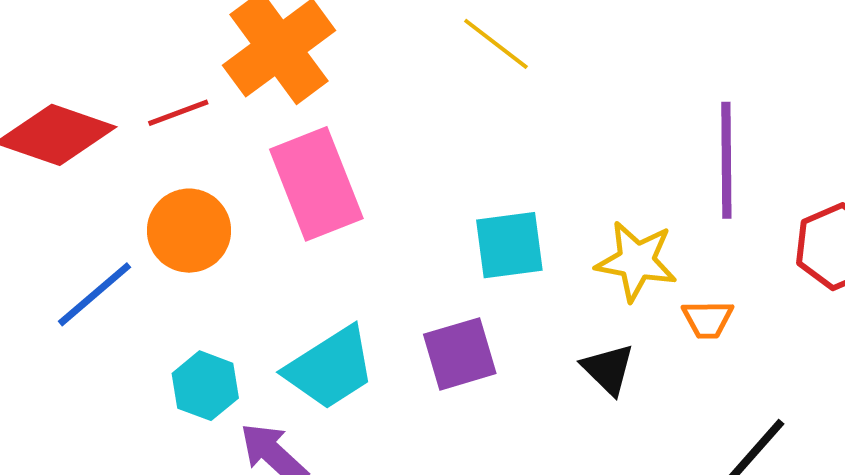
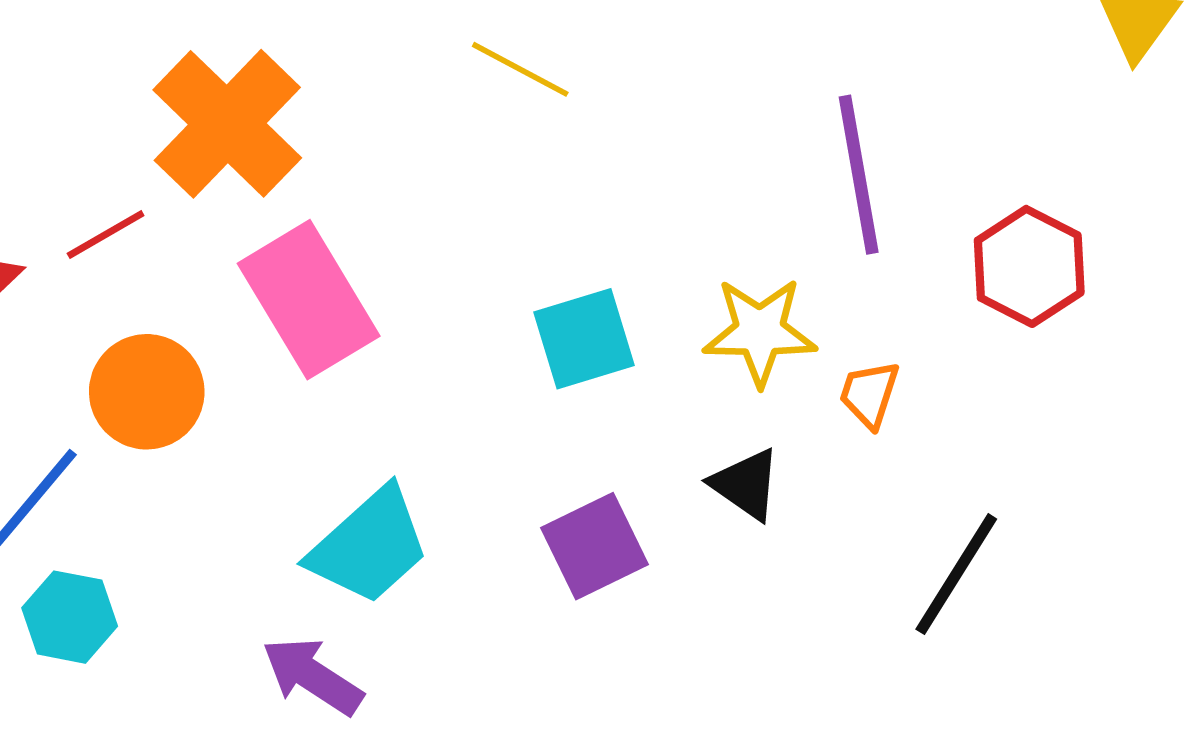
orange trapezoid: (708, 319) -> (869, 394), turned 118
purple square: (460, 354) -> (594, 546), moved
cyan hexagon: (205, 386) -> (70, 617), moved

